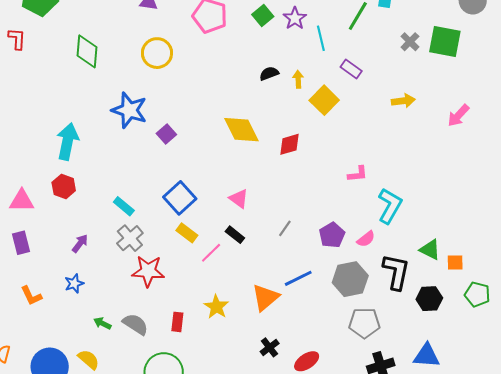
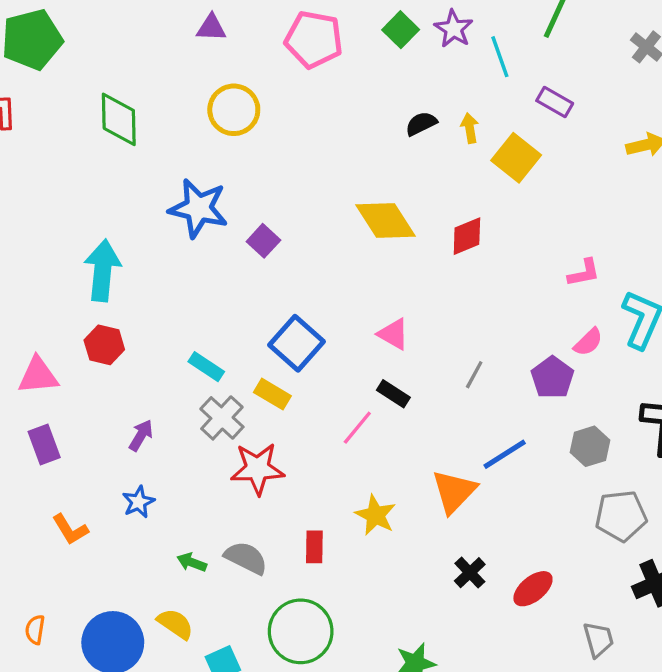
yellow rectangle: (187, 233) -> (272, 394), moved
pink semicircle: (366, 239) -> (588, 342), moved
gray hexagon: (350, 279) -> (590, 446), size x0.7

